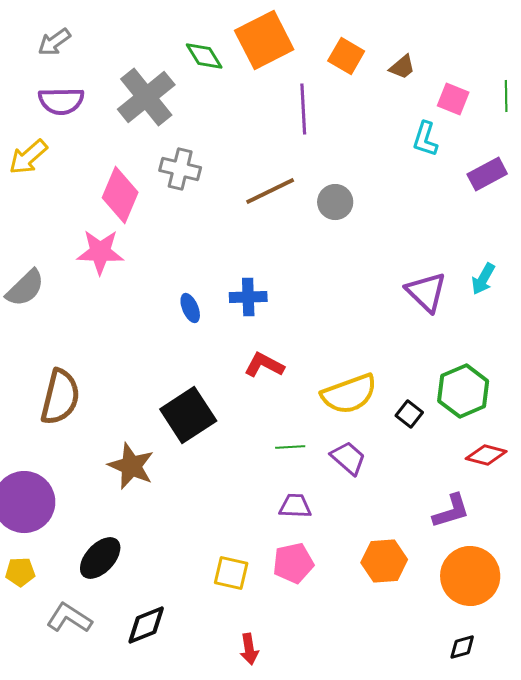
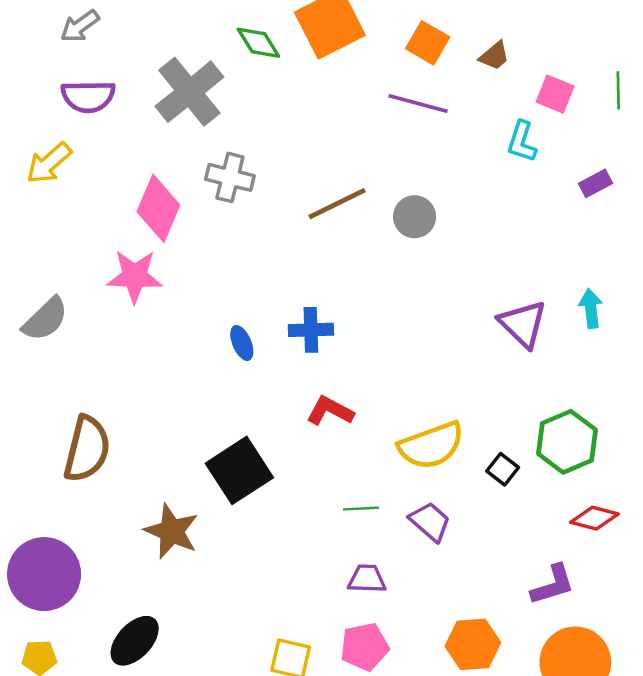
purple line: (303, 109) -> (418, 104), moved, turned -72
purple rectangle: (487, 174) -> (596, 183), size x0.7
cyan arrow: (483, 279) -> (591, 308), turned 144

